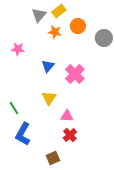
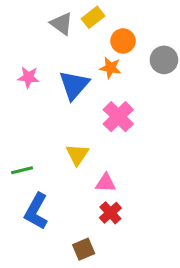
gray triangle: (39, 15) -> (61, 24), turned -35
orange star: (55, 32) -> (110, 68), moved
blue triangle: (48, 66) -> (74, 85), moved, size x1.5
green line: (14, 108) -> (22, 170), turned -72

